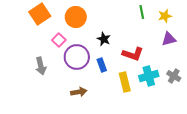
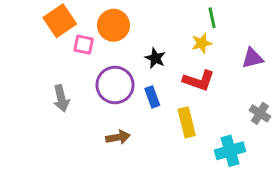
yellow star: (165, 16) -> (202, 43), moved
pink square: (59, 40) -> (84, 45), moved, turned -32
cyan cross: (149, 76) -> (230, 151), moved

